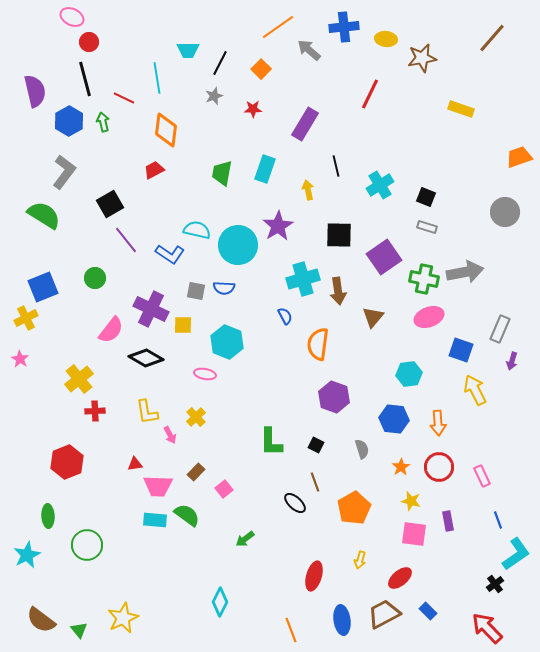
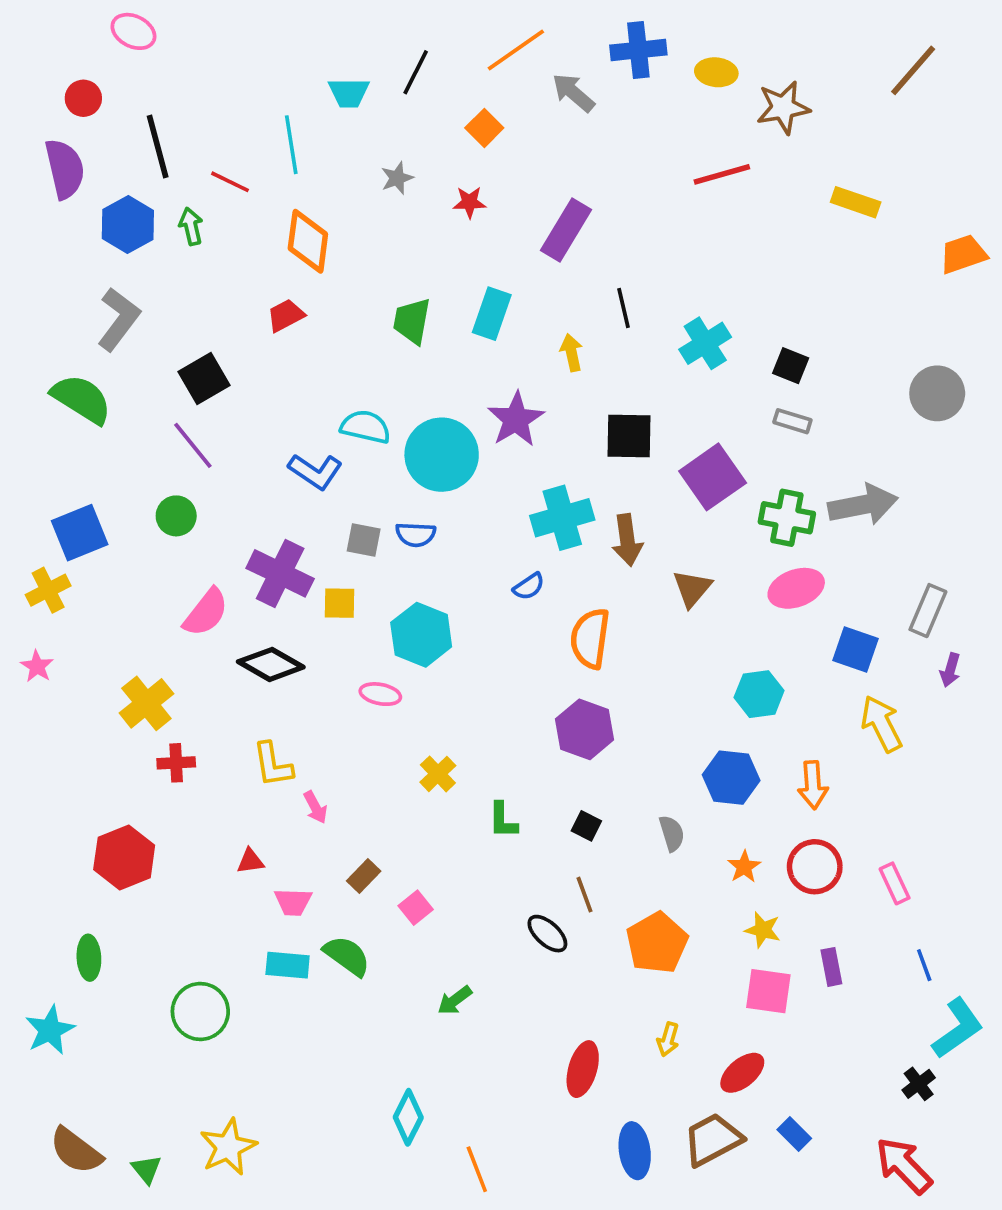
red circle: (89, 42) -> (83, 98), moved
black line: (220, 63) -> (416, 72), moved
red line: (370, 94) -> (722, 174), moved, turned 48
orange trapezoid: (519, 157) -> (963, 254), moved
purple line: (126, 240) -> (193, 445), moved
blue semicircle: (285, 316) -> (529, 586), turned 84
purple hexagon: (334, 397) -> (585, 729), moved
yellow cross: (196, 417) -> (438, 774), moved
green L-shape: (271, 442) -> (503, 820), size x0.7
pink trapezoid: (158, 486) -> (293, 902), size x0.7
green circle: (87, 545) -> (200, 1012), moved
orange line: (291, 630) -> (477, 1169), moved

